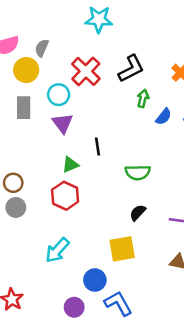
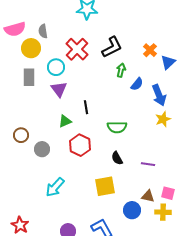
gray semicircle: (42, 48) -> (43, 31), turned -32
red hexagon: (65, 196) -> (80, 145), moved
gray circle: (16, 207) -> (42, 149), moved
black semicircle: (138, 213) -> (117, 158), turned -72
blue circle: (95, 280) -> (132, 210), moved

